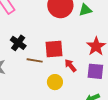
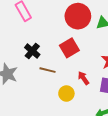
red square: (54, 49) -> (69, 48), moved, turned -30

